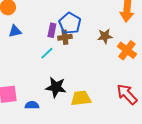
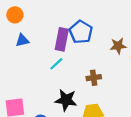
purple rectangle: (52, 30) -> (62, 39), size x1.5
brown cross: (65, 37) -> (94, 78), moved

